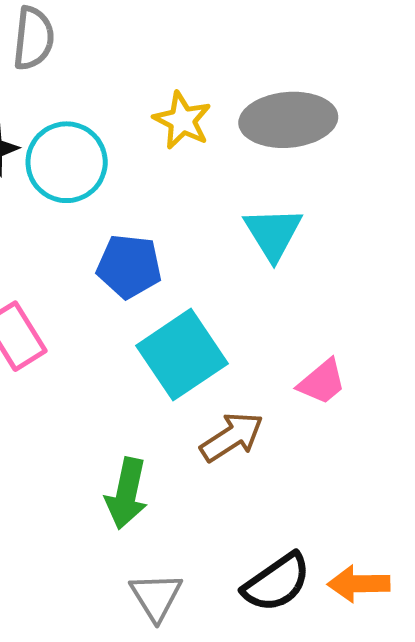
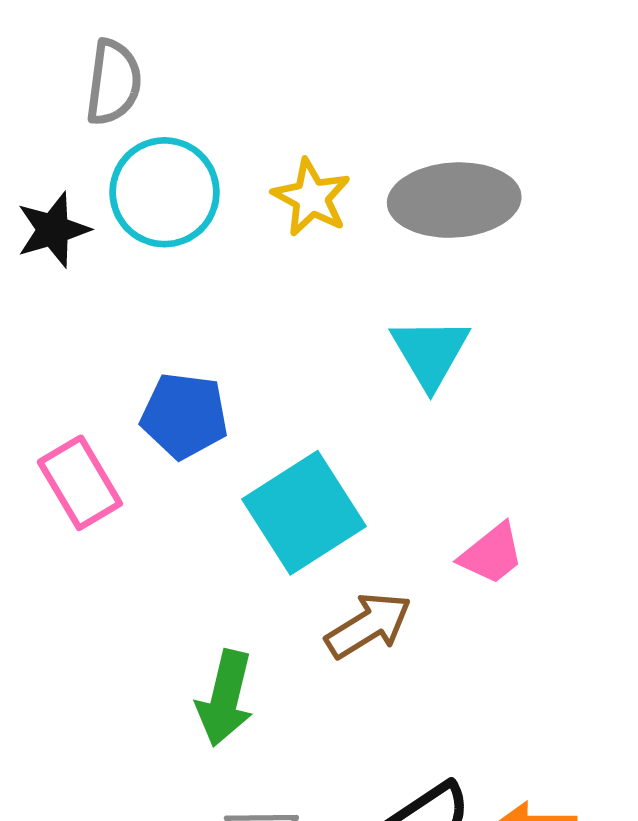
cyan circle: (67, 162) -> (165, 192), moved
blue pentagon: (129, 266) -> (184, 416), moved

